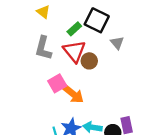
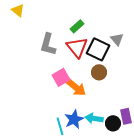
yellow triangle: (43, 12) -> (18, 10), moved
black square: (97, 20) -> (98, 49), moved
brown circle: (89, 61) -> (99, 72), moved

